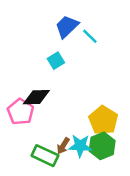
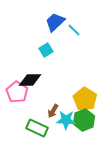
brown arrow: (63, 146) -> (53, 111), moved

